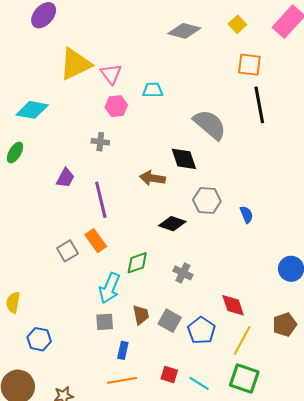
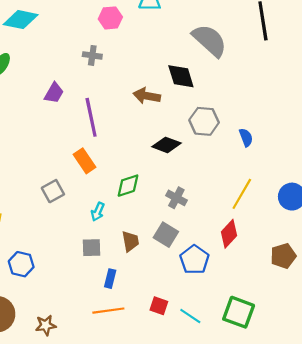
gray square: (67, 251) -> (53, 191), moved
cyan arrow: (109, 288) -> (98, 212), size x0.6
red diamond: (233, 305) -> (229, 234), turned 60
gray square: (170, 321) -> (166, 235), moved
yellow line: (242, 340) -> (242, 194), moved

